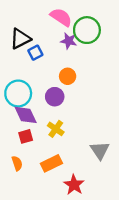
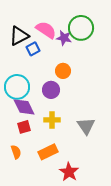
pink semicircle: (61, 17) -> (46, 30), moved
yellow cross: (56, 129) -> (52, 120), turned -35
gray triangle: (100, 150) -> (86, 126), moved

